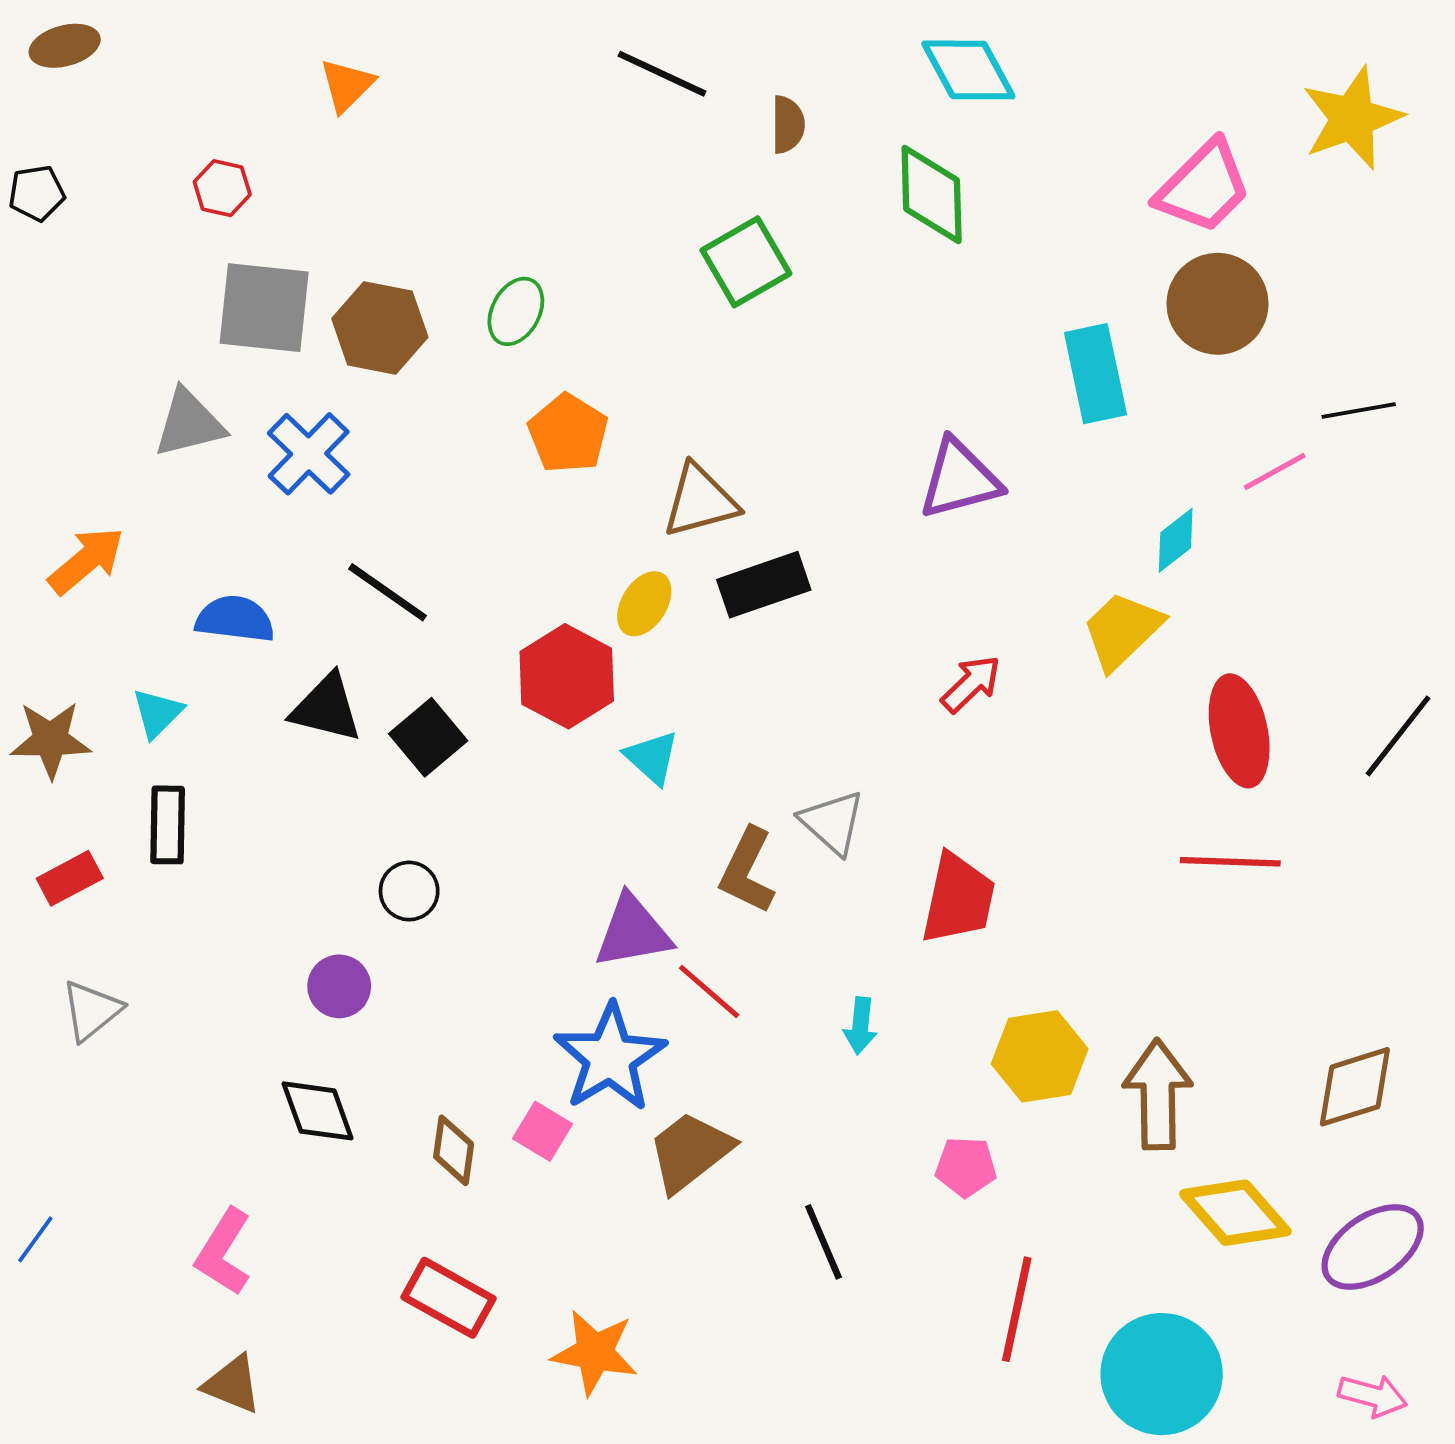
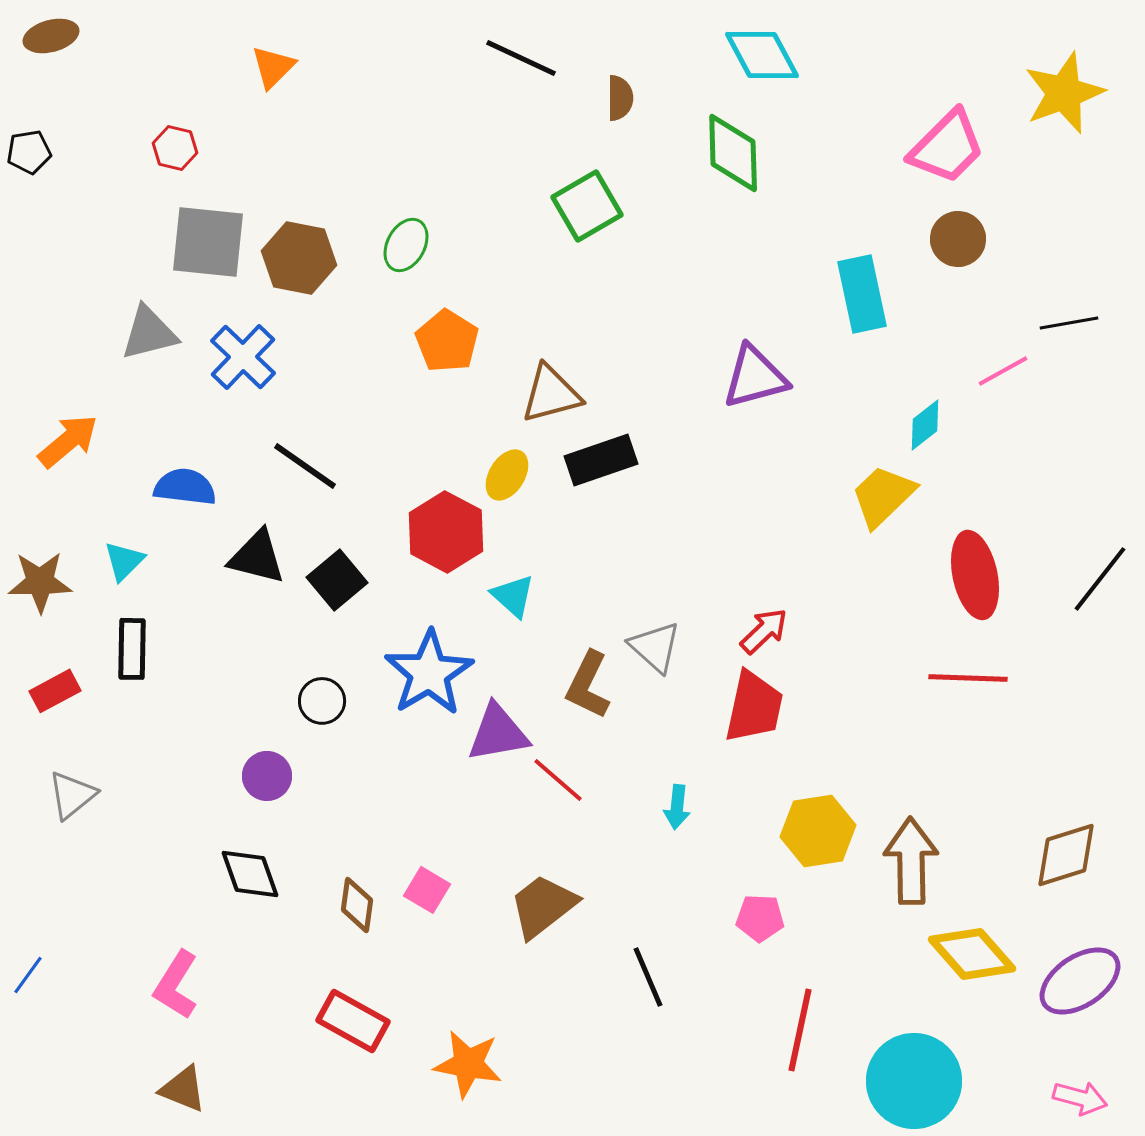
brown circle: (1218, 304) -> (958, 239), size x0.7
red arrow: (971, 684) -> (764, 631), moved
blue star: (610, 1058) -> (429, 673), moved

